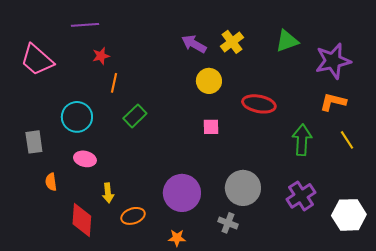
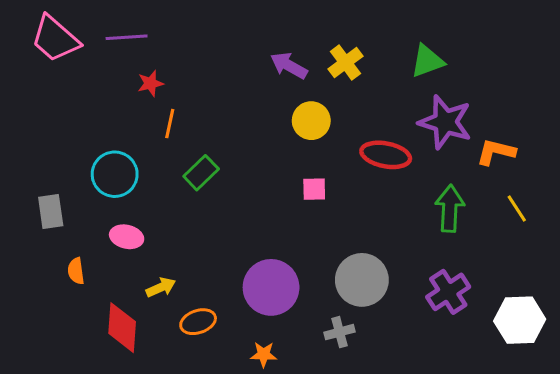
pink trapezoid: (37, 60) -> (55, 39), moved
purple star: (333, 61) -> (445, 122), moved, turned 30
yellow arrow: (108, 193) -> (161, 287), turned -108
gray cross: (228, 223) -> (340, 332), turned -36

